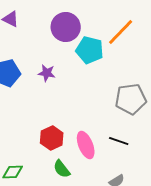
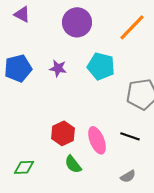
cyan pentagon: (90, 50) -> (101, 66), moved

